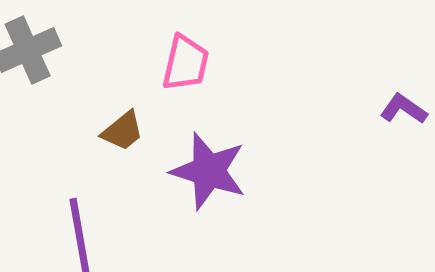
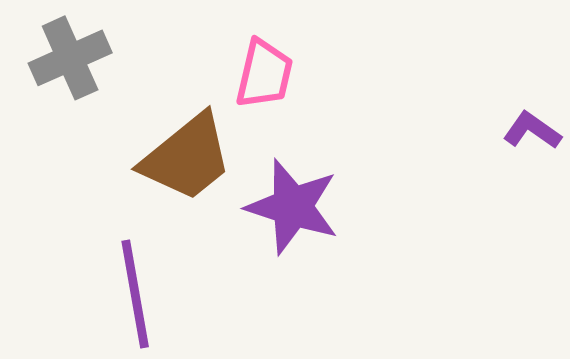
brown trapezoid: (123, 131) -> (187, 158), size x1.8

